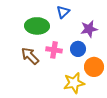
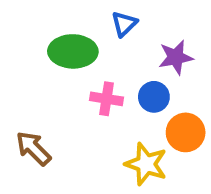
brown arrow: (30, 56) -> (33, 148), moved
yellow star: (74, 83) -> (146, 164), turned 30

